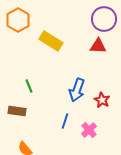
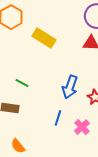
green line: (29, 86) -> (22, 83), turned -40

